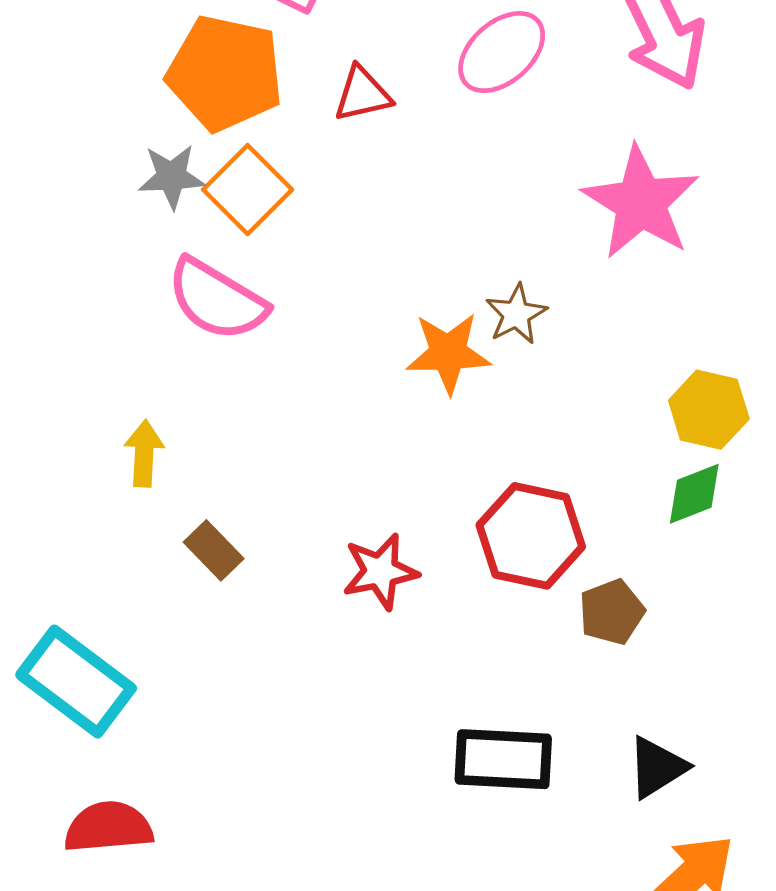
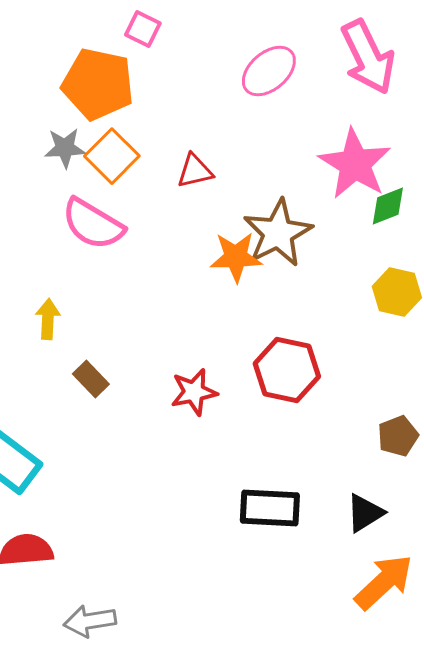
red triangle: (362, 94) -> (195, 171), moved
brown star: (516, 314) -> (278, 233), size x1.8
green diamond: (694, 494) -> (388, 206), moved
brown pentagon: (612, 612) -> (398, 436), moved

